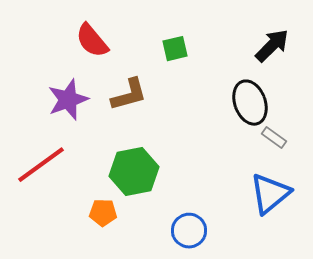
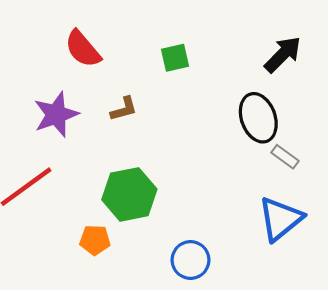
brown L-shape: (129, 95) -> (124, 109), size x0.7

